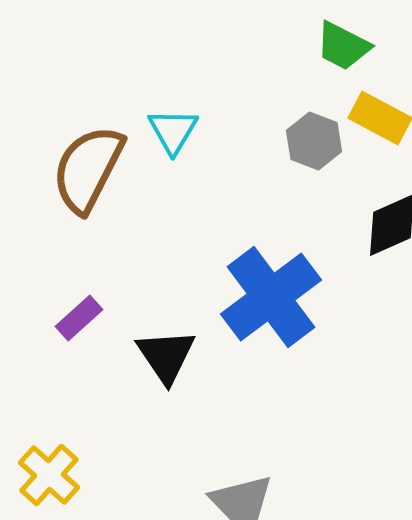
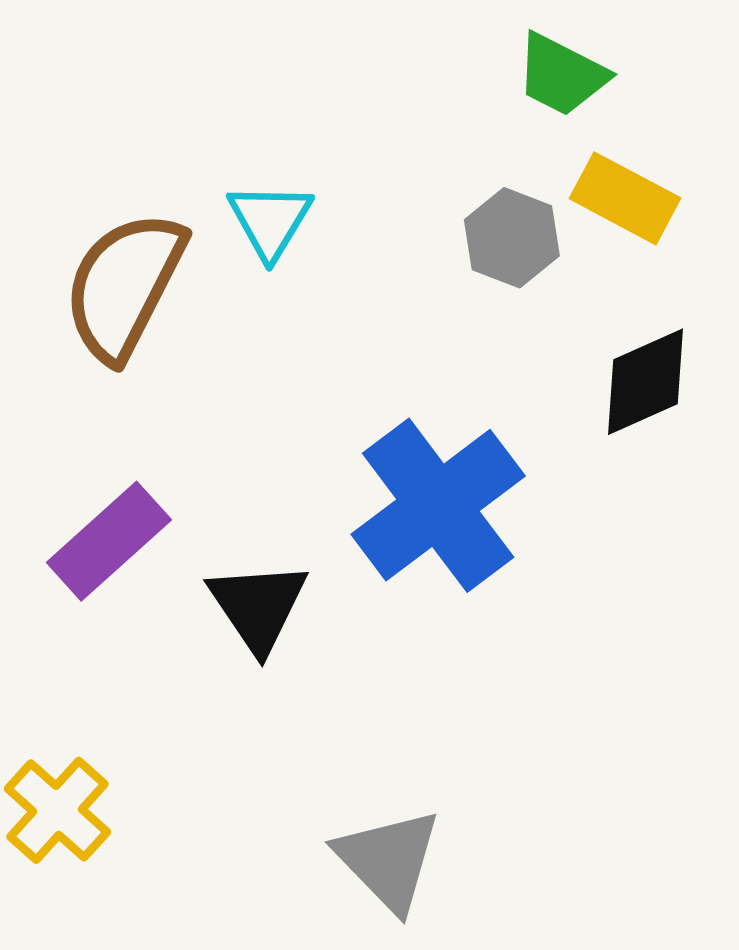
purple rectangle: (79, 318) -> (109, 541), size x1.5

